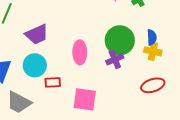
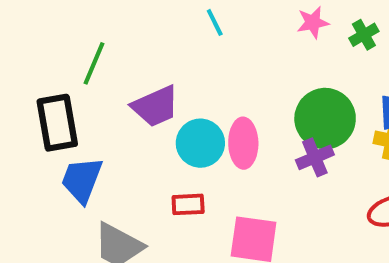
cyan circle: (35, 65) -> (200, 143), moved

